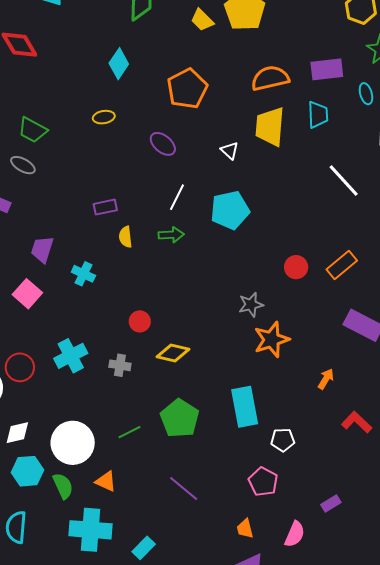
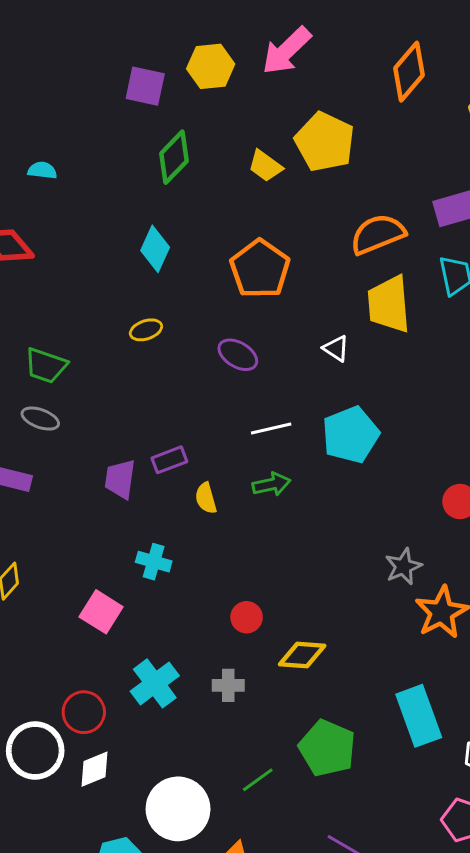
white line: (177, 197) -> (271, 429), turned 60
purple trapezoid: (42, 249) -> (120, 479), moved
pink square: (27, 294) -> (101, 612), moved
white diamond: (17, 433) -> (94, 769), moved

